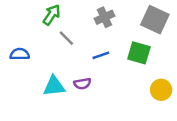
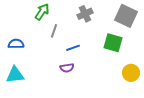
gray line: (66, 38) -> (54, 31), turned 64
blue line: (101, 55) -> (73, 48), moved
cyan triangle: (54, 86) -> (15, 75), moved

